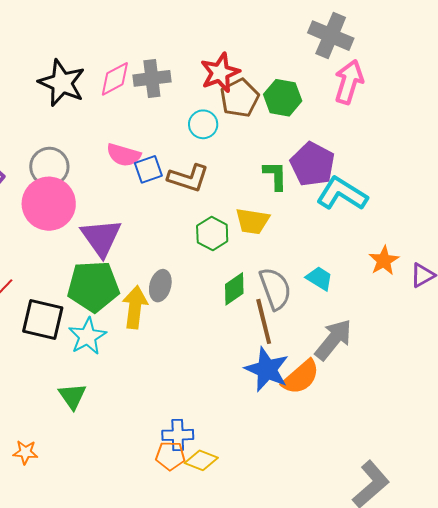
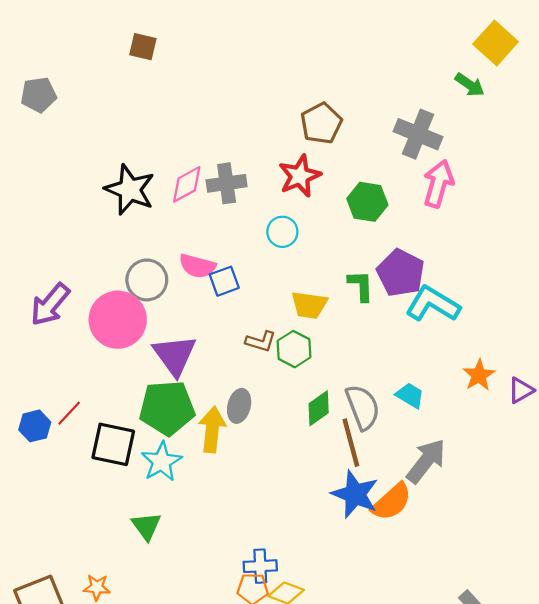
brown pentagon: (240, 98) -> (321, 123), moved
gray circle: (49, 167) -> (147, 280), moved
brown L-shape: (188, 178) -> (261, 341), moved, size x0.7
yellow trapezoid: (252, 221) -> (309, 305), moved

